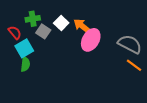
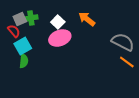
orange arrow: (82, 26) -> (87, 19), moved
gray square: (43, 31) -> (20, 19), moved, turned 32
pink ellipse: (91, 40) -> (60, 38), moved, turned 40

